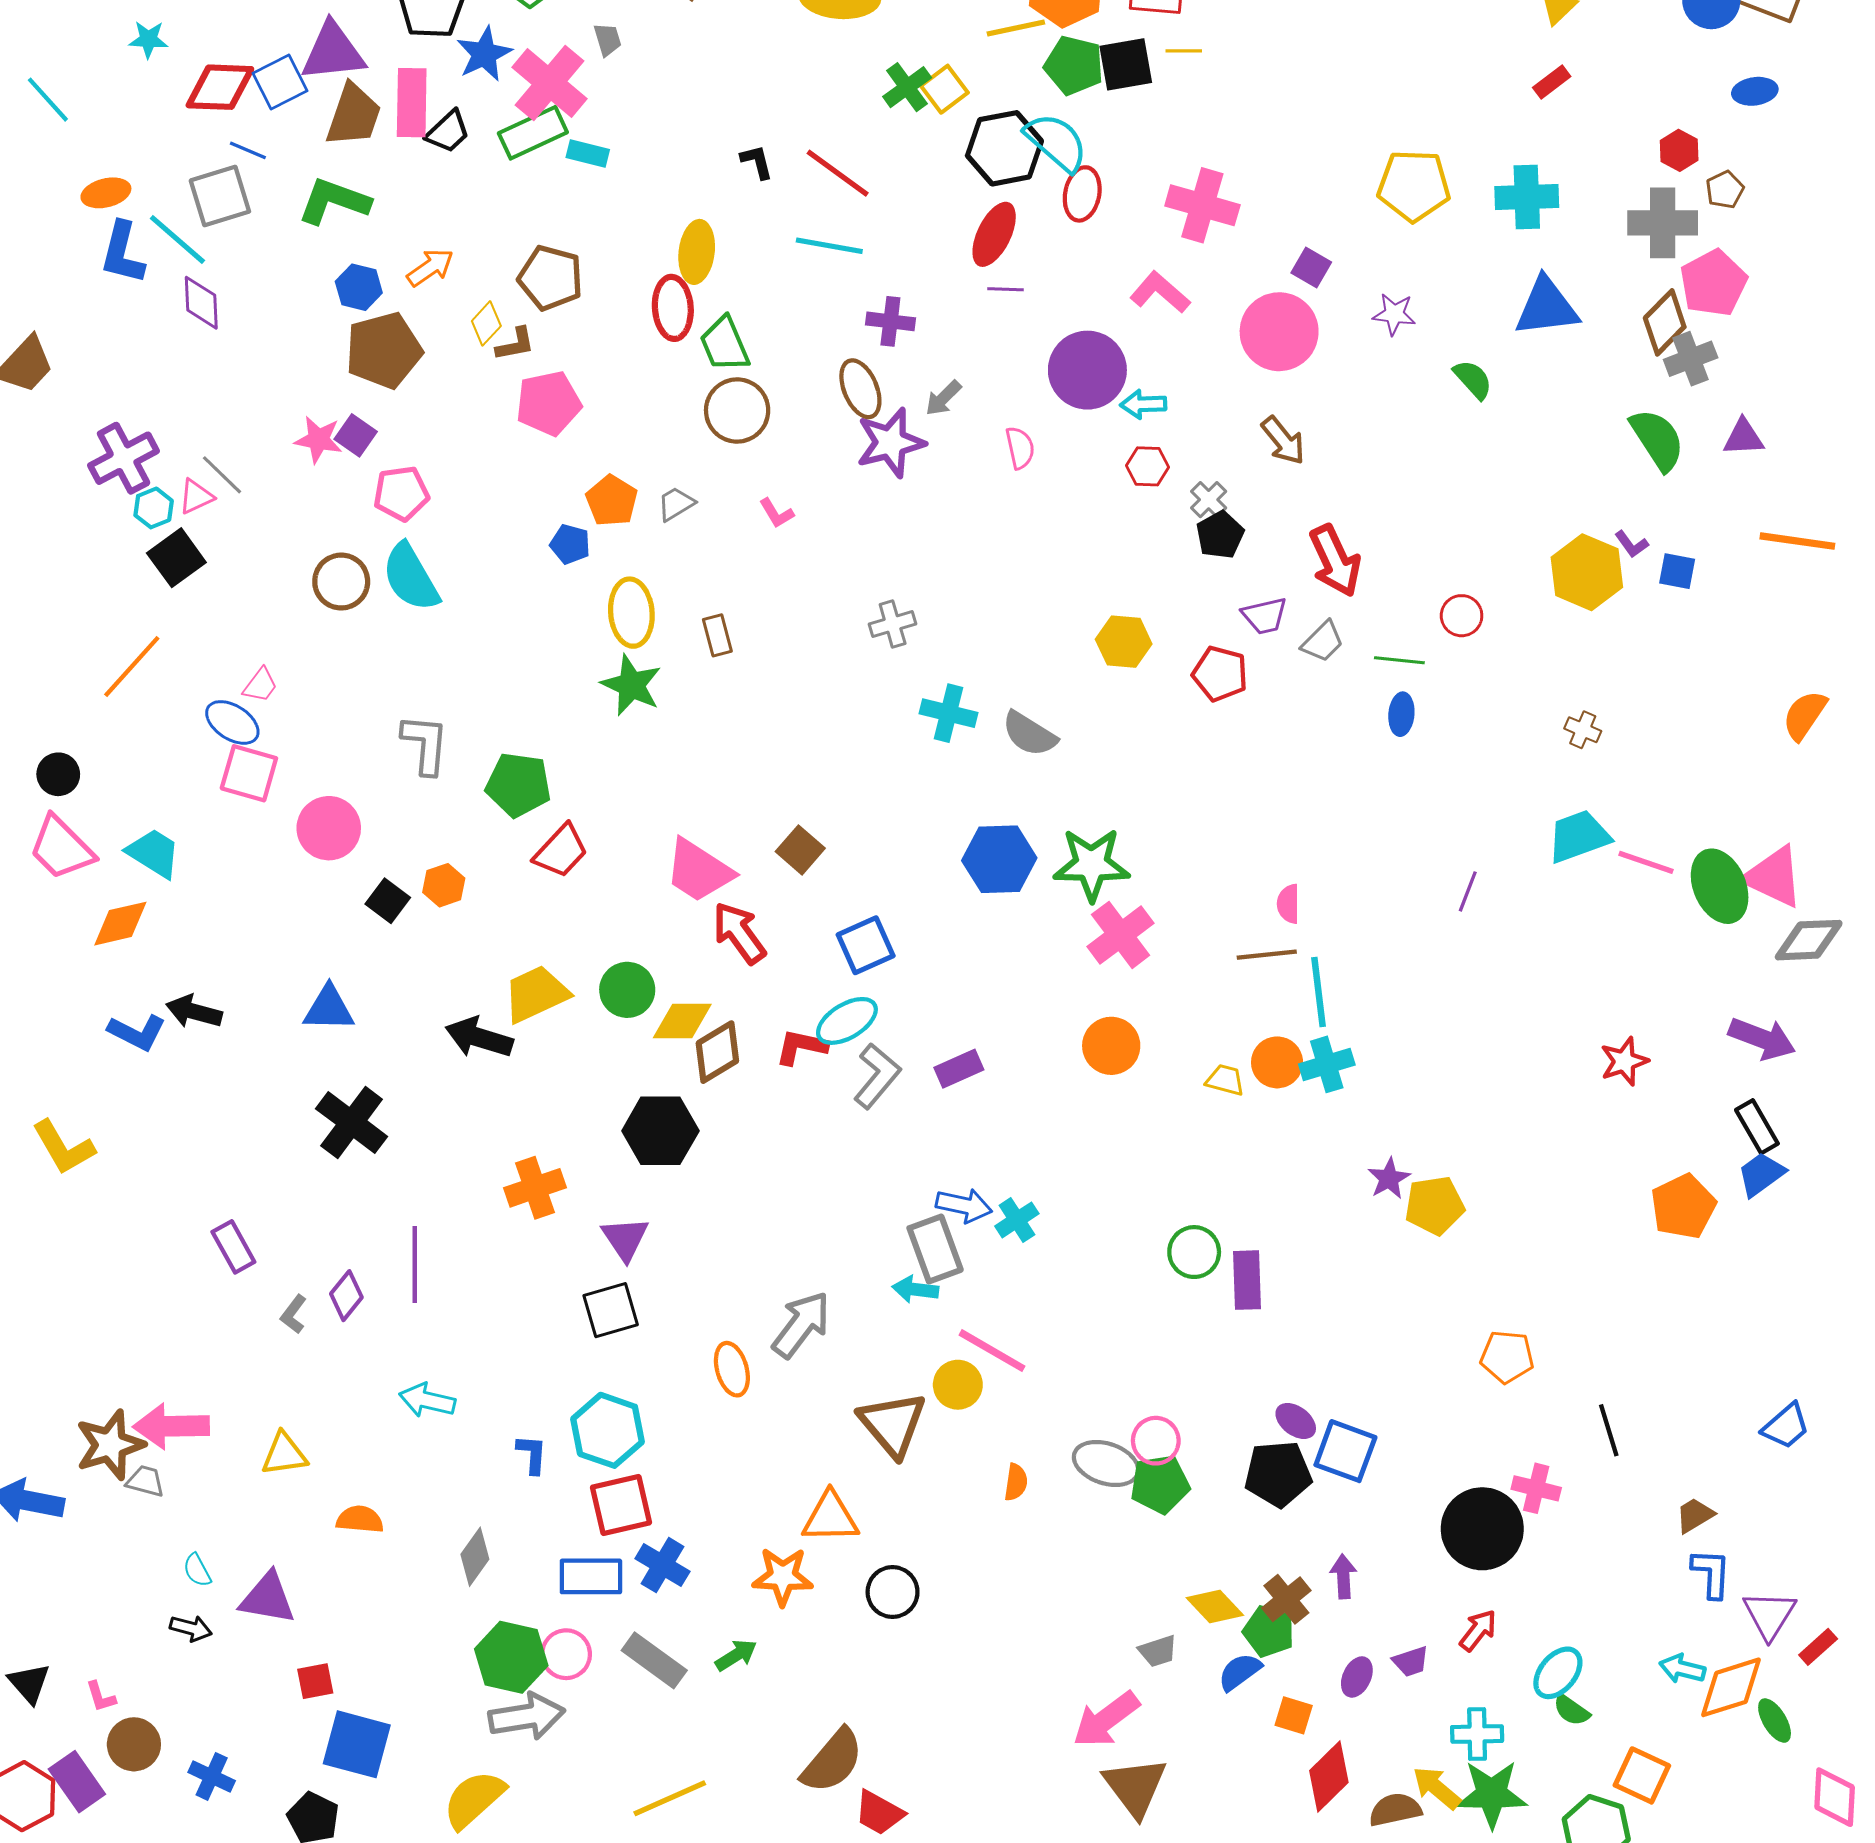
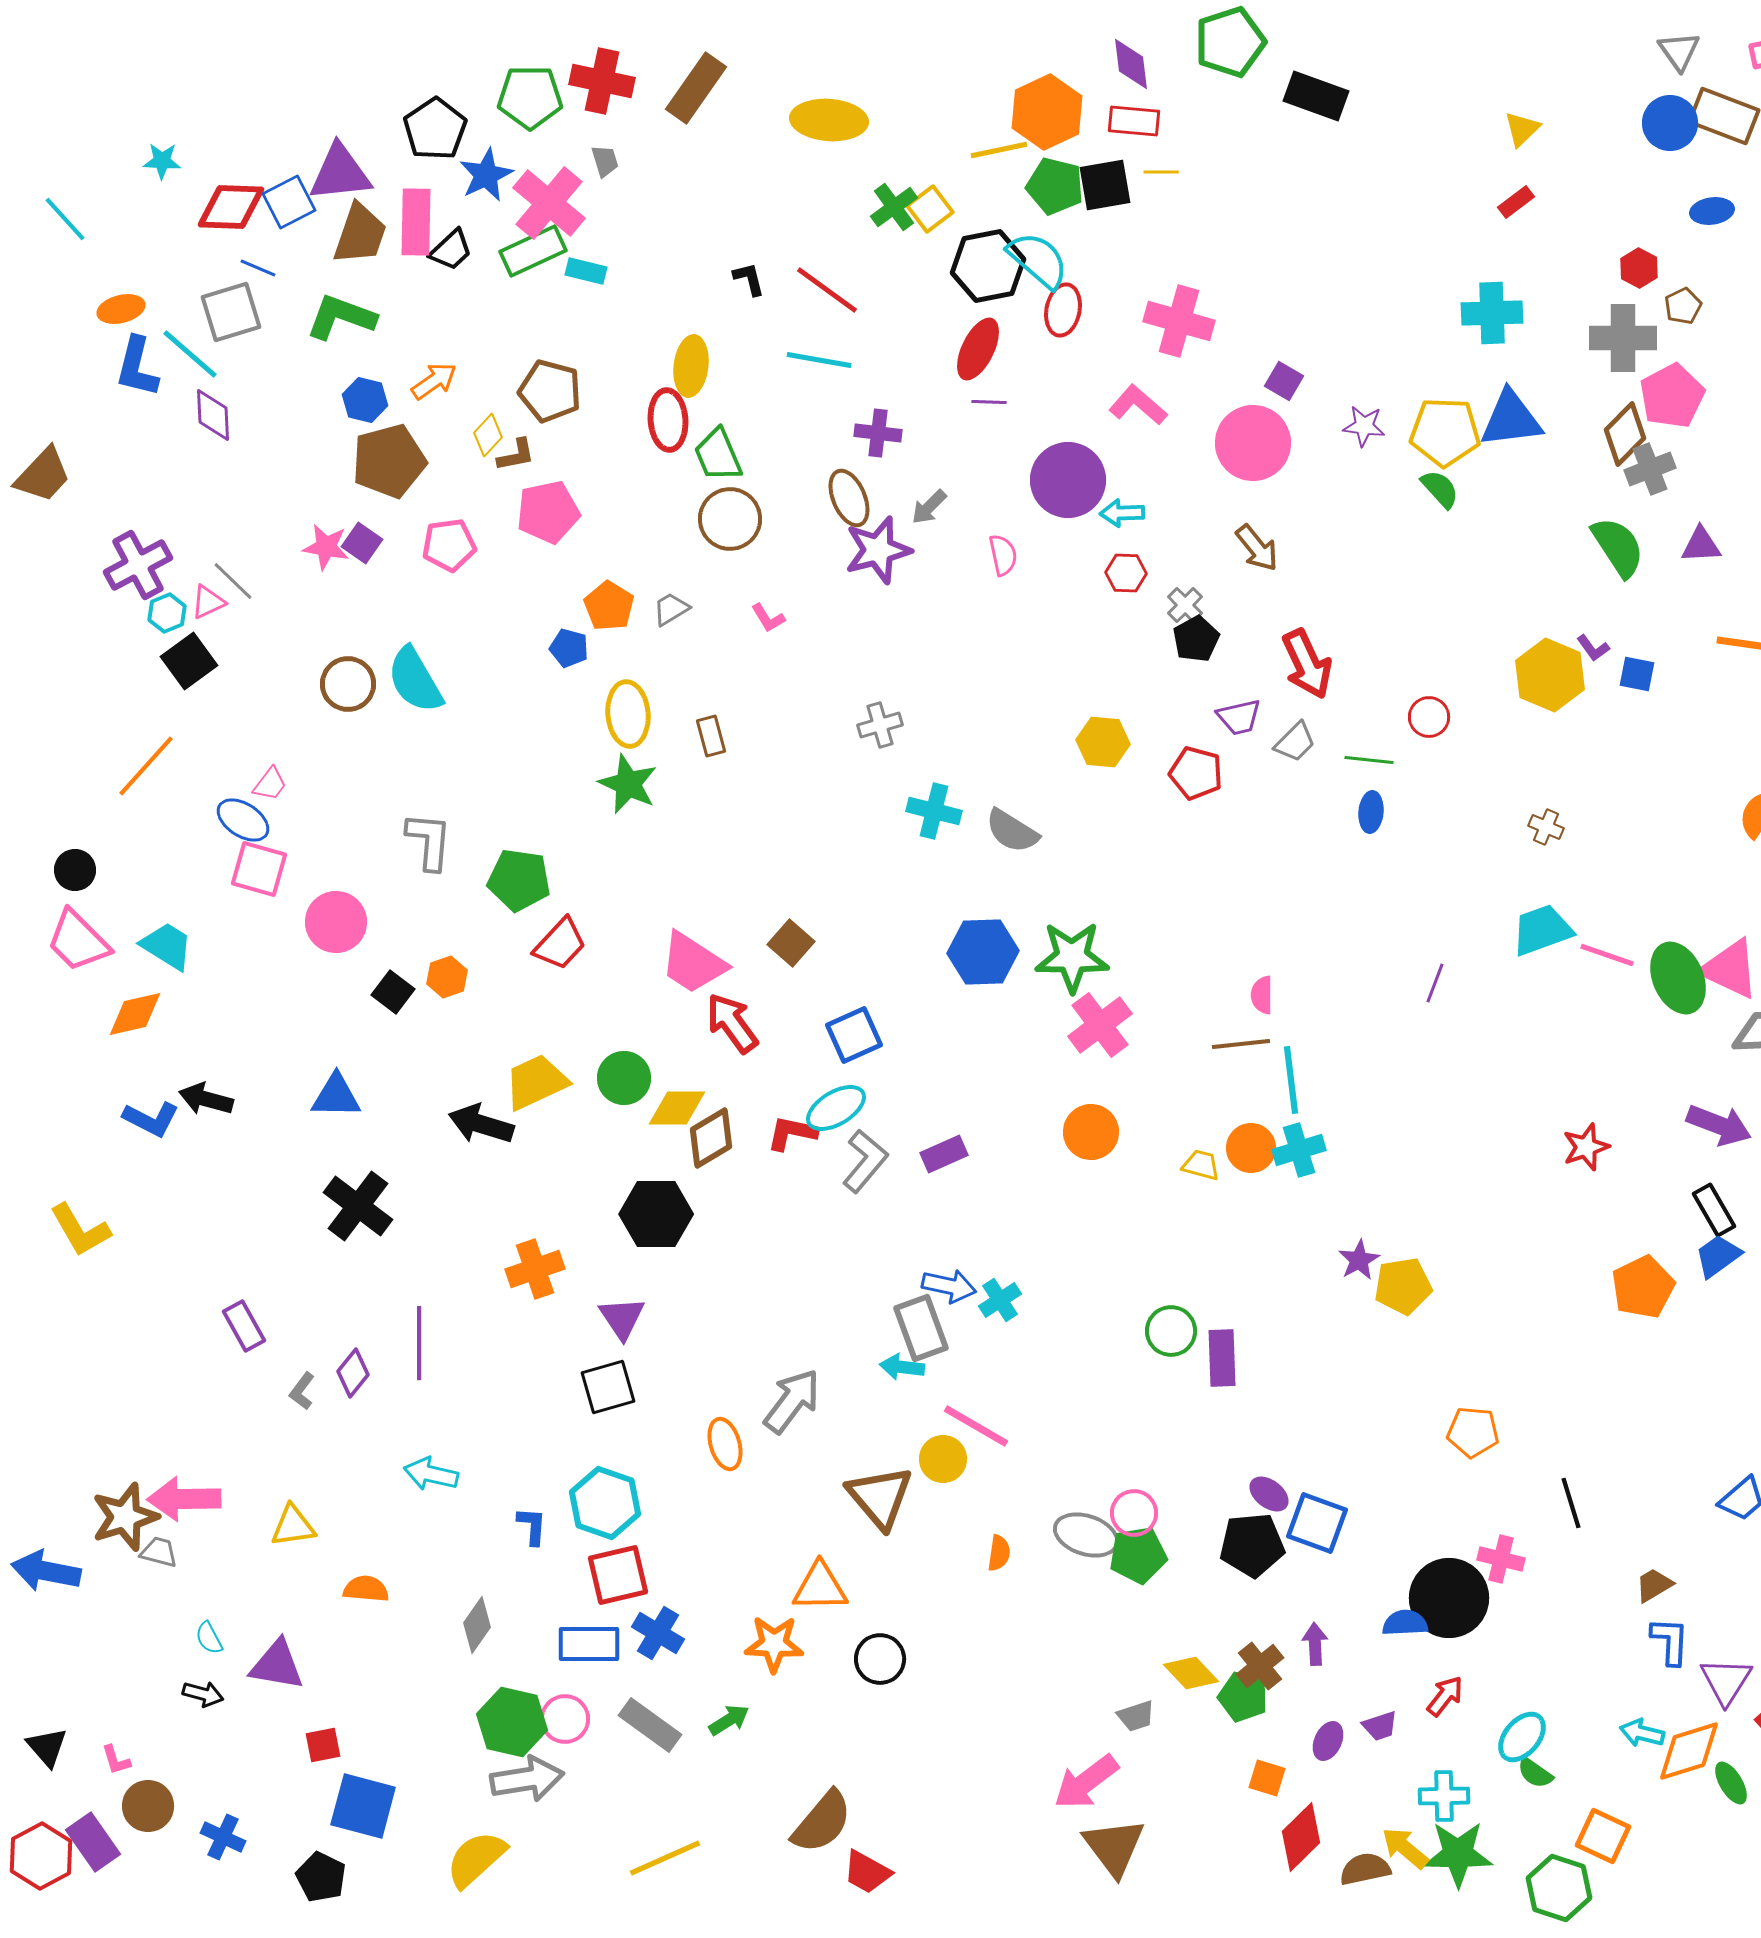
yellow pentagon: (1414, 186) -> (1445, 432), moved
pink pentagon: (401, 493) -> (449, 545), moved
blue semicircle: (1240, 1672) -> (1405, 1623), moved, turned 33

